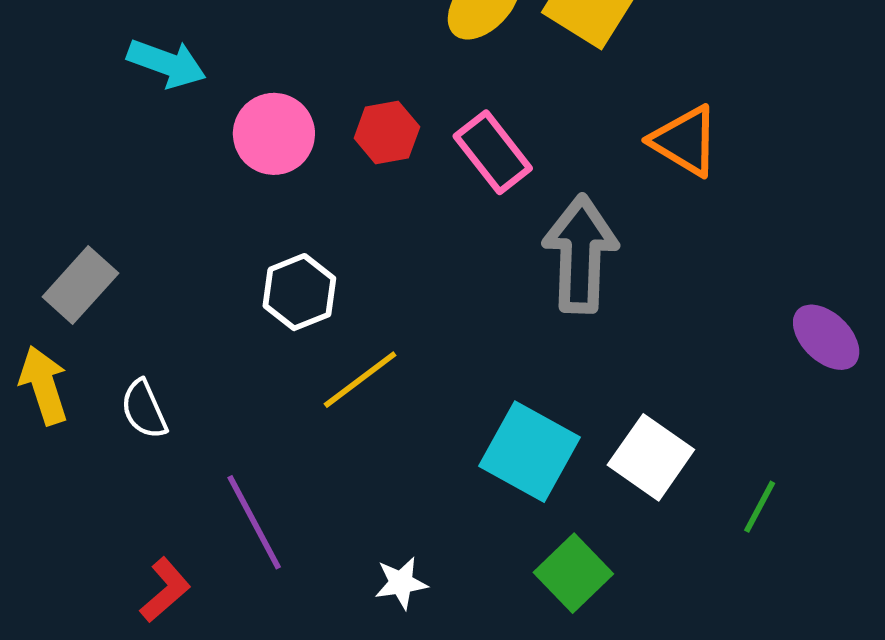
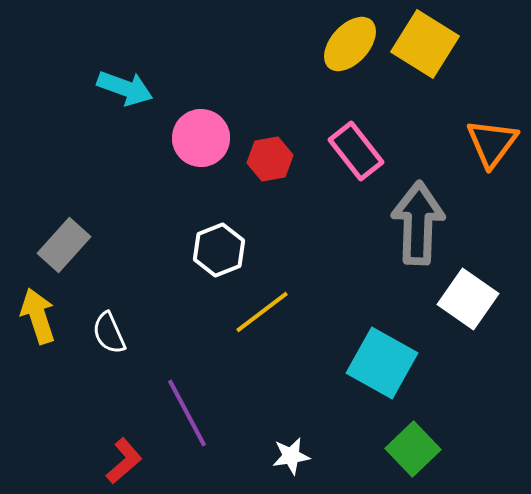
red hexagon: (387, 132) -> (270, 159), moved
orange triangle: (685, 141) -> (492, 143), turned 36
white square: (651, 457) -> (468, 299), moved

